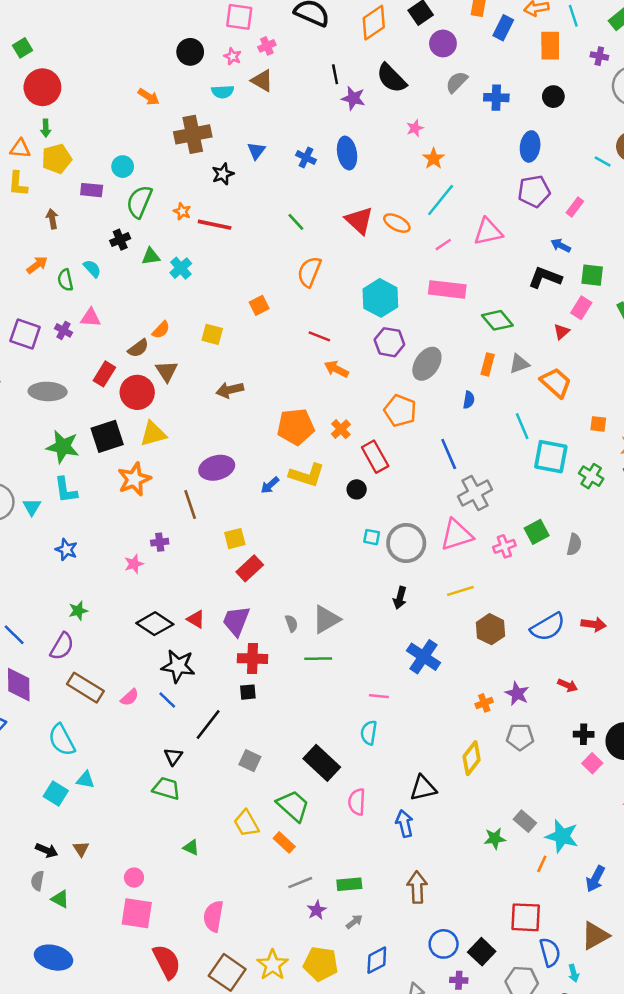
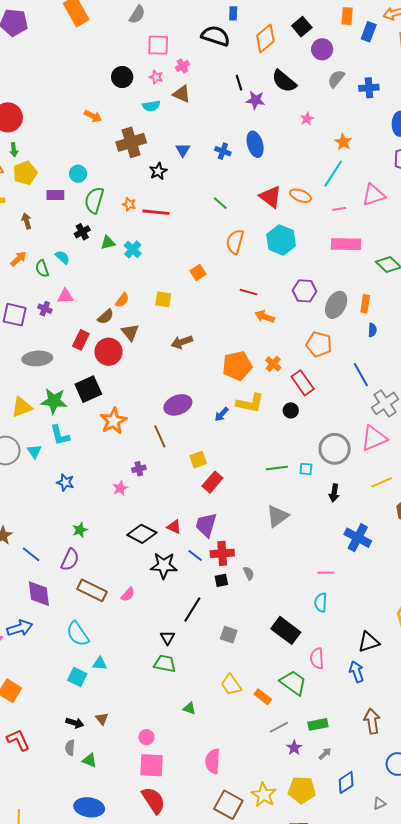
orange star: (434, 159) -> (343, 142), moved
pink line: (443, 245) -> (339, 209), turned 32
cyan hexagon: (380, 298) -> (281, 240), moved
orange rectangle: (488, 364) -> (365, 304), moved
yellow triangle: (153, 434) -> (22, 407), moved
cyan square: (372, 537) -> (306, 469), moved
gray semicircle: (291, 623) -> (249, 573), moved
green line: (318, 659) -> (277, 468), moved
blue line: (167, 700) -> (195, 556), moved
green trapezoid: (293, 806) -> (293, 683), moved
red semicircle: (167, 962) -> (153, 800), moved

